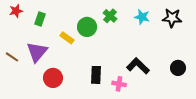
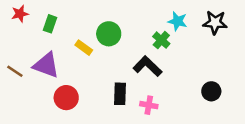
green cross: (110, 16) -> (161, 40), moved
purple triangle: (37, 52) -> (46, 65), turned -50
black L-shape: (138, 66) -> (148, 66), moved
black circle: (178, 68) -> (211, 91), moved

